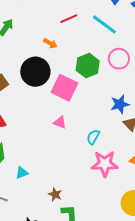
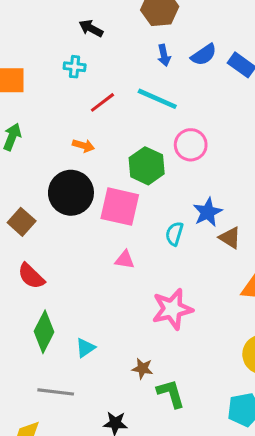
cyan semicircle: (93, 137) -> (174, 234), moved
pink star: (105, 164) -> (172, 309), moved

